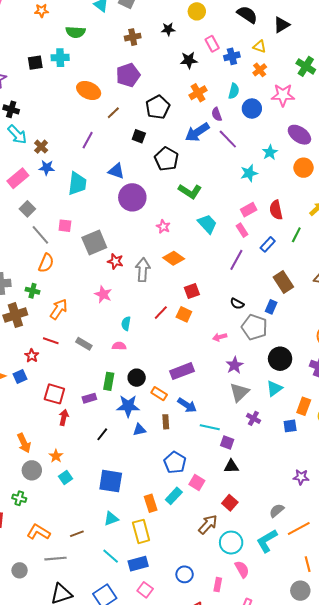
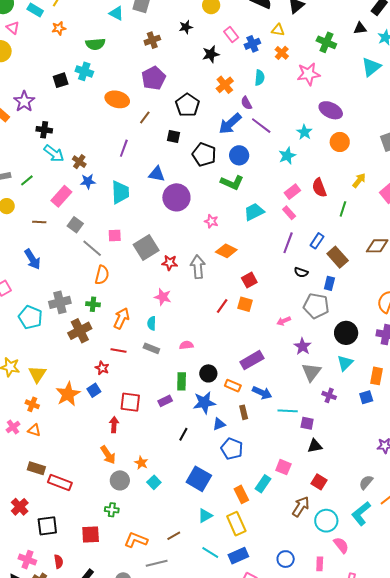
cyan cross: (60, 58) -> (84, 71), turned 30
blue circle: (252, 109) -> (239, 155), moved
cyan trapezoid: (207, 224) -> (254, 212), turned -65
blue rectangle: (268, 244) -> (317, 241), moved
black semicircle: (237, 304) -> (301, 272), moved
cyan semicircle: (126, 324) -> (152, 323), moved
red arrow: (64, 417) -> (114, 425), moved
blue pentagon: (175, 463) -> (232, 449), moved
blue square: (111, 481) -> (199, 479), turned 30

